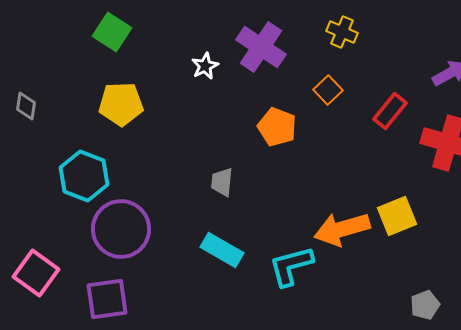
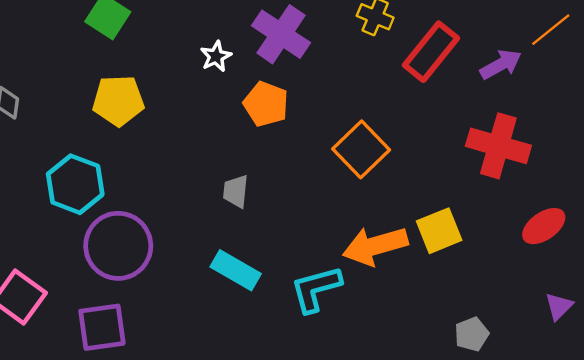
orange square: (328, 90) -> (361, 149), moved, size x1.6
red rectangle: (390, 111) -> (431, 52), moved, size x1.4
orange pentagon: (277, 127) -> (266, 104), moved

